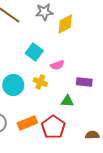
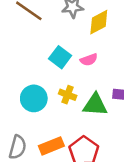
pink semicircle: (57, 65) -> (89, 60), moved
green triangle: (67, 101) -> (95, 105), moved, size x1.5

